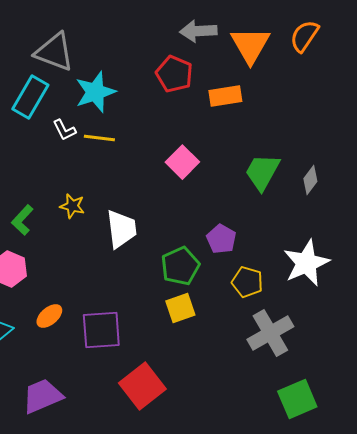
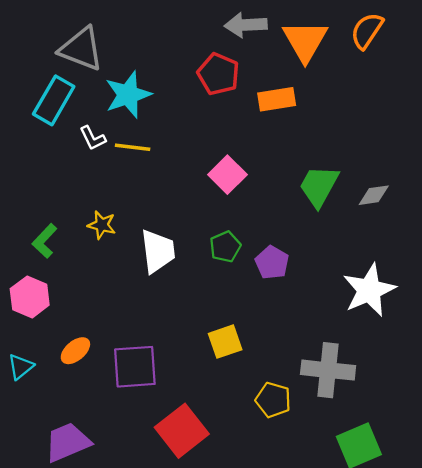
gray diamond: (310, 180) -> (374, 195), turned 44
green pentagon: (180, 266) -> (225, 247), moved, size x0.7
yellow pentagon: (247, 282) -> (273, 400), moved
gray cross: (270, 333) -> (328, 370), turned 36

